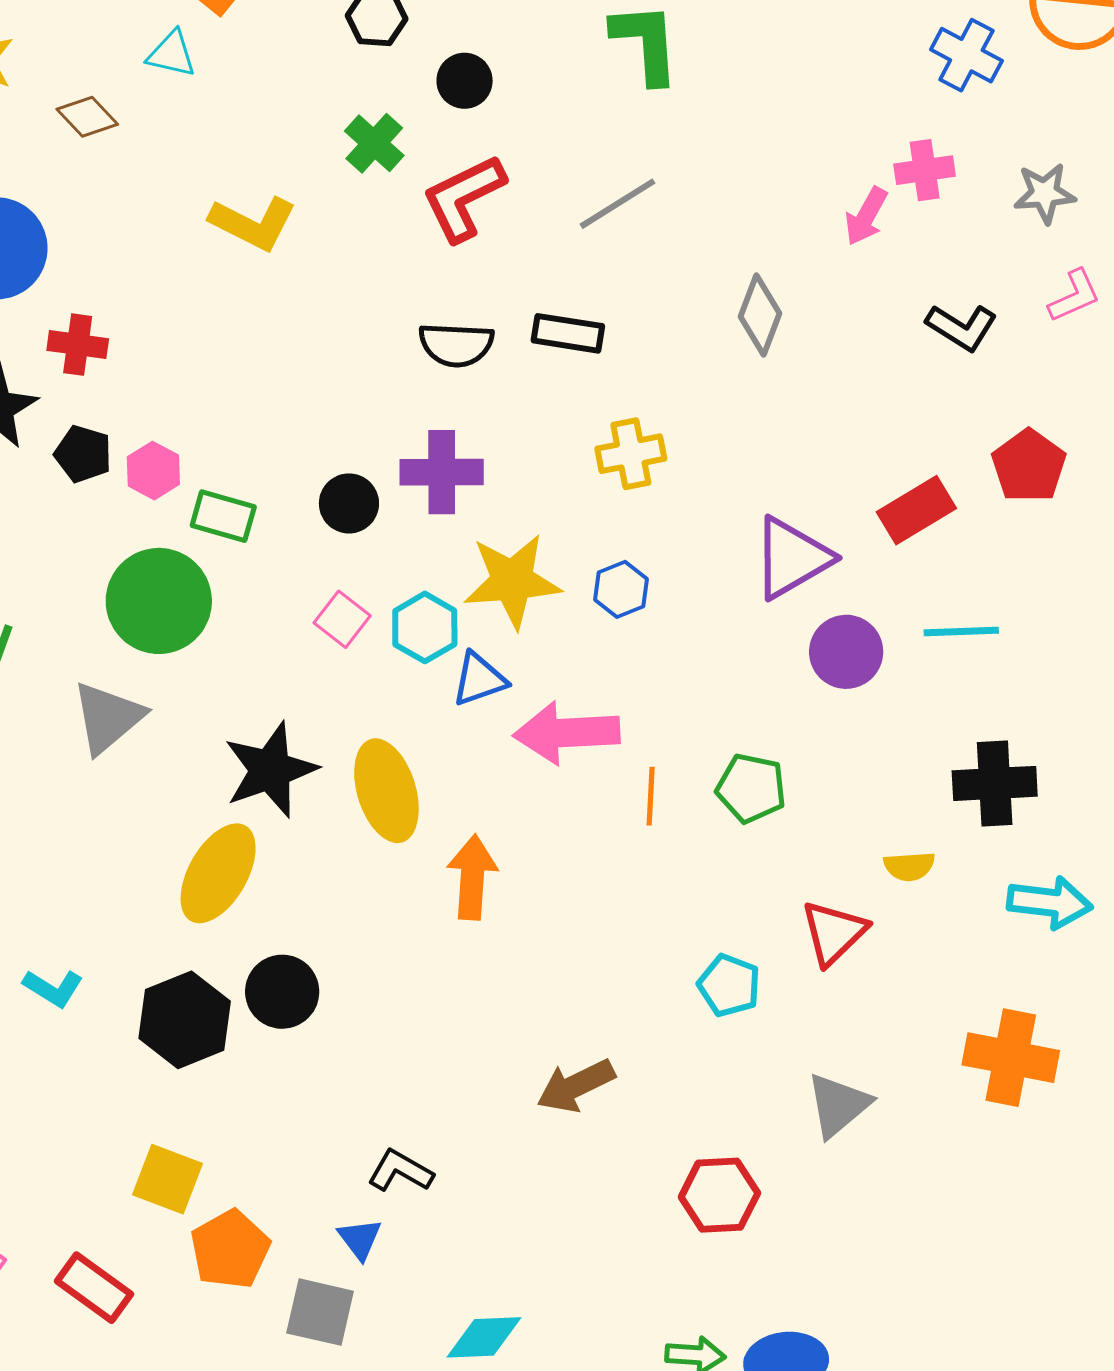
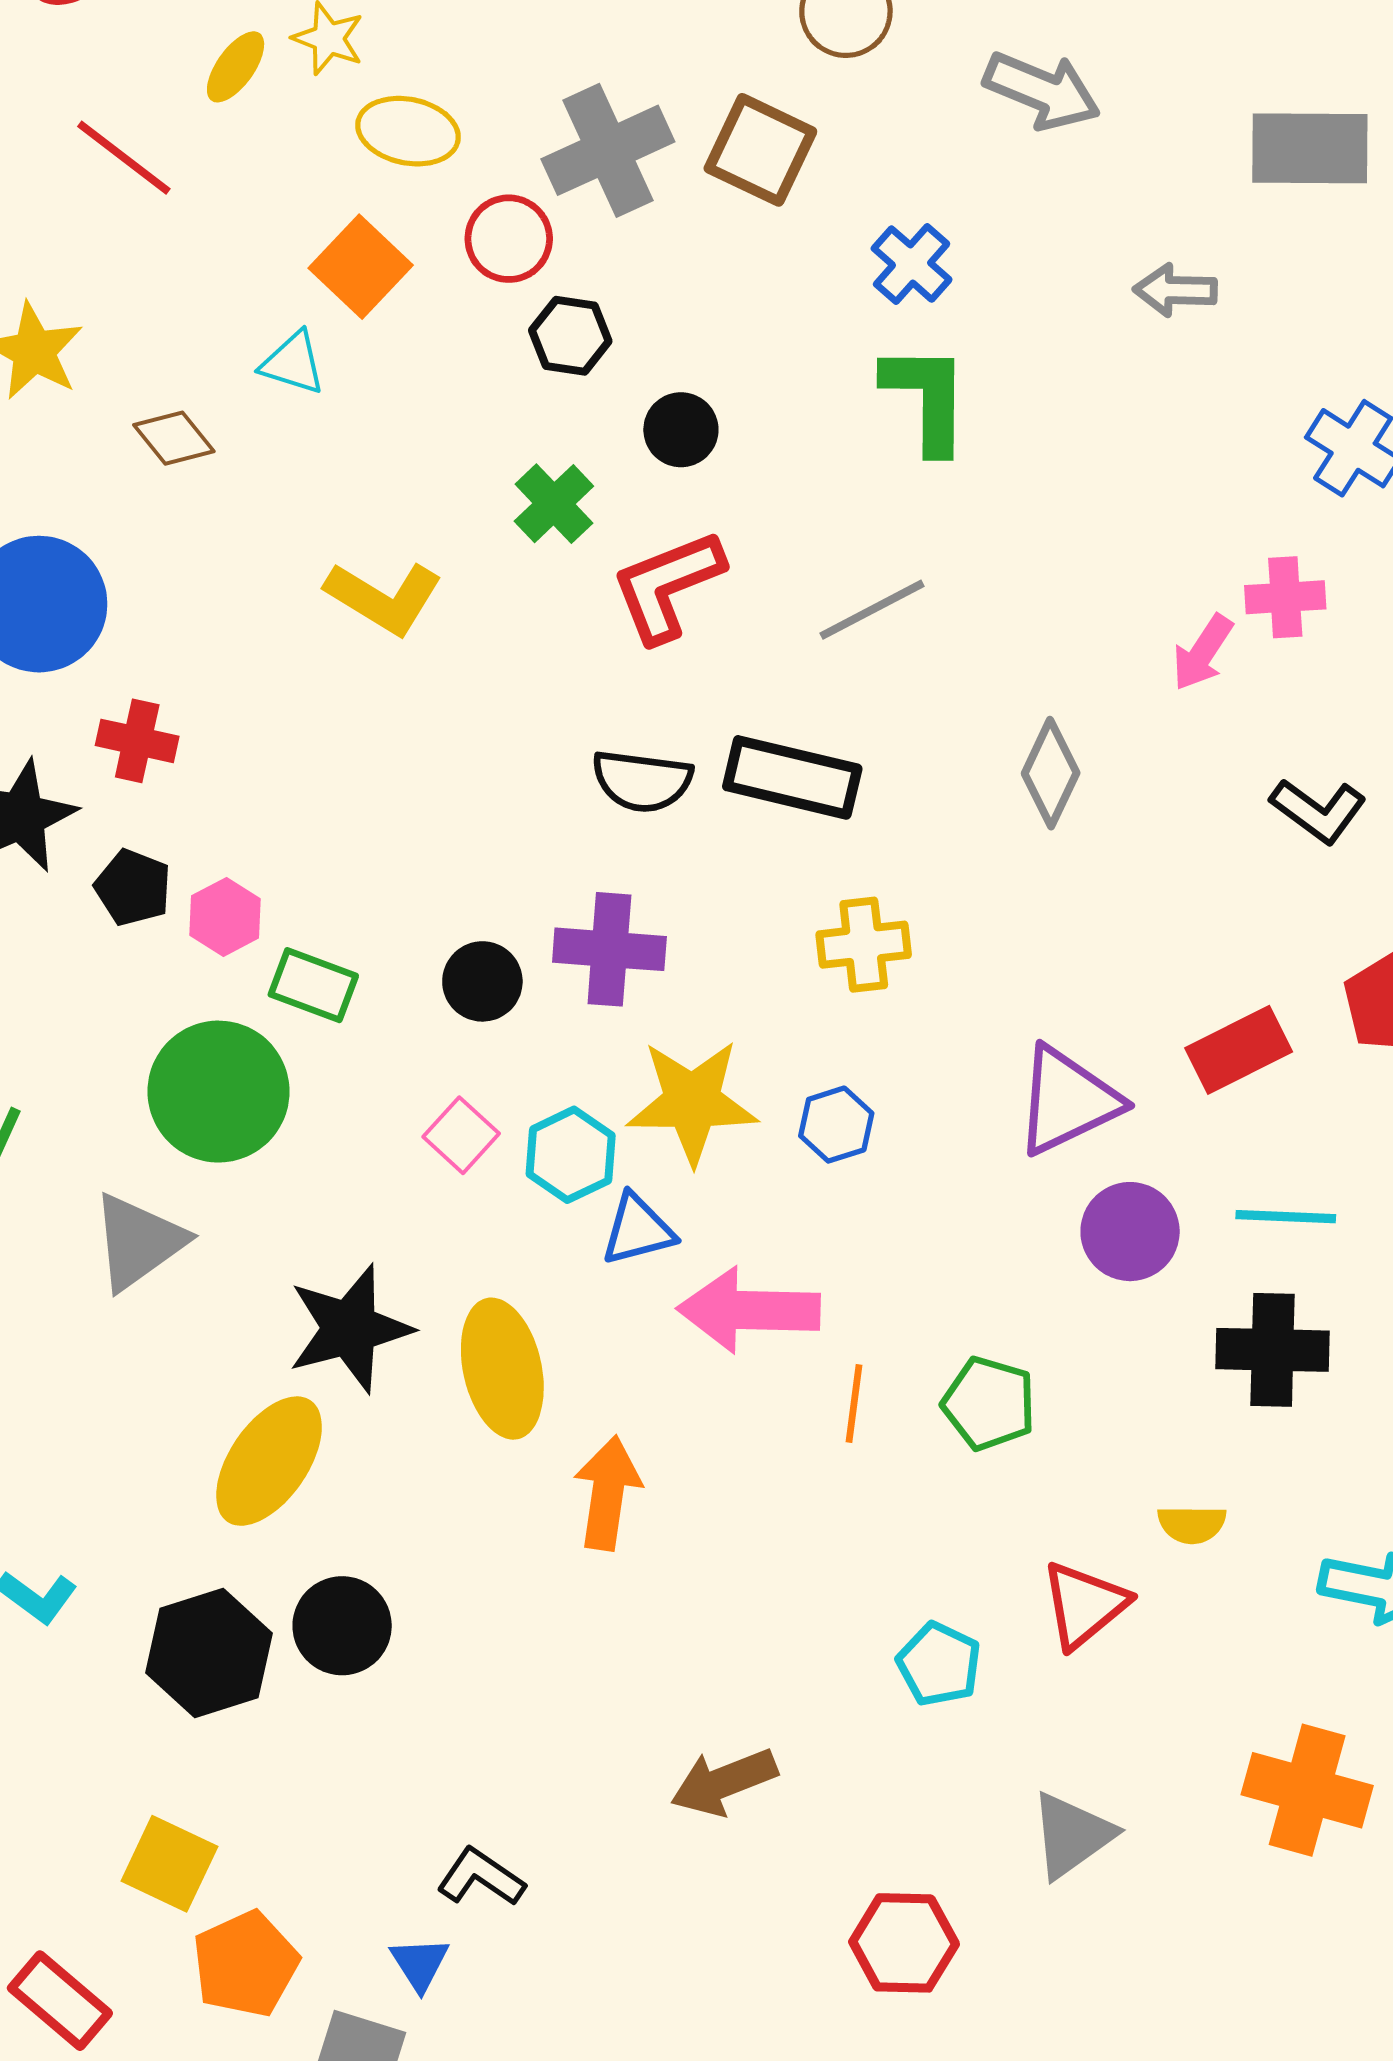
black rectangle: (568, 333) -> (792, 777), size x1.4
black cross: (995, 783) -> (1273, 1350), moved

